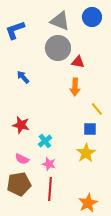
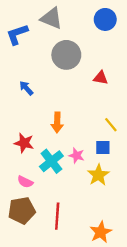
gray triangle: (60, 21) -> (51, 18), moved
red triangle: (78, 62) -> (101, 78), moved
orange arrow: (75, 87) -> (57, 122), moved
cyan cross: (45, 141) -> (51, 161), size x1.5
pink star: (49, 164) -> (77, 156), moved

